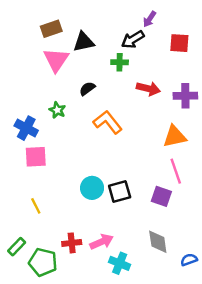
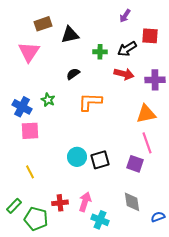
black arrow: (133, 39) -> (127, 49), moved
pink triangle: (56, 60) -> (29, 52), moved
green star: (57, 110) -> (48, 100), moved
orange L-shape: (108, 122) -> (90, 102), turned -50
pink arrow: (102, 242) -> (85, 202), turned -48

